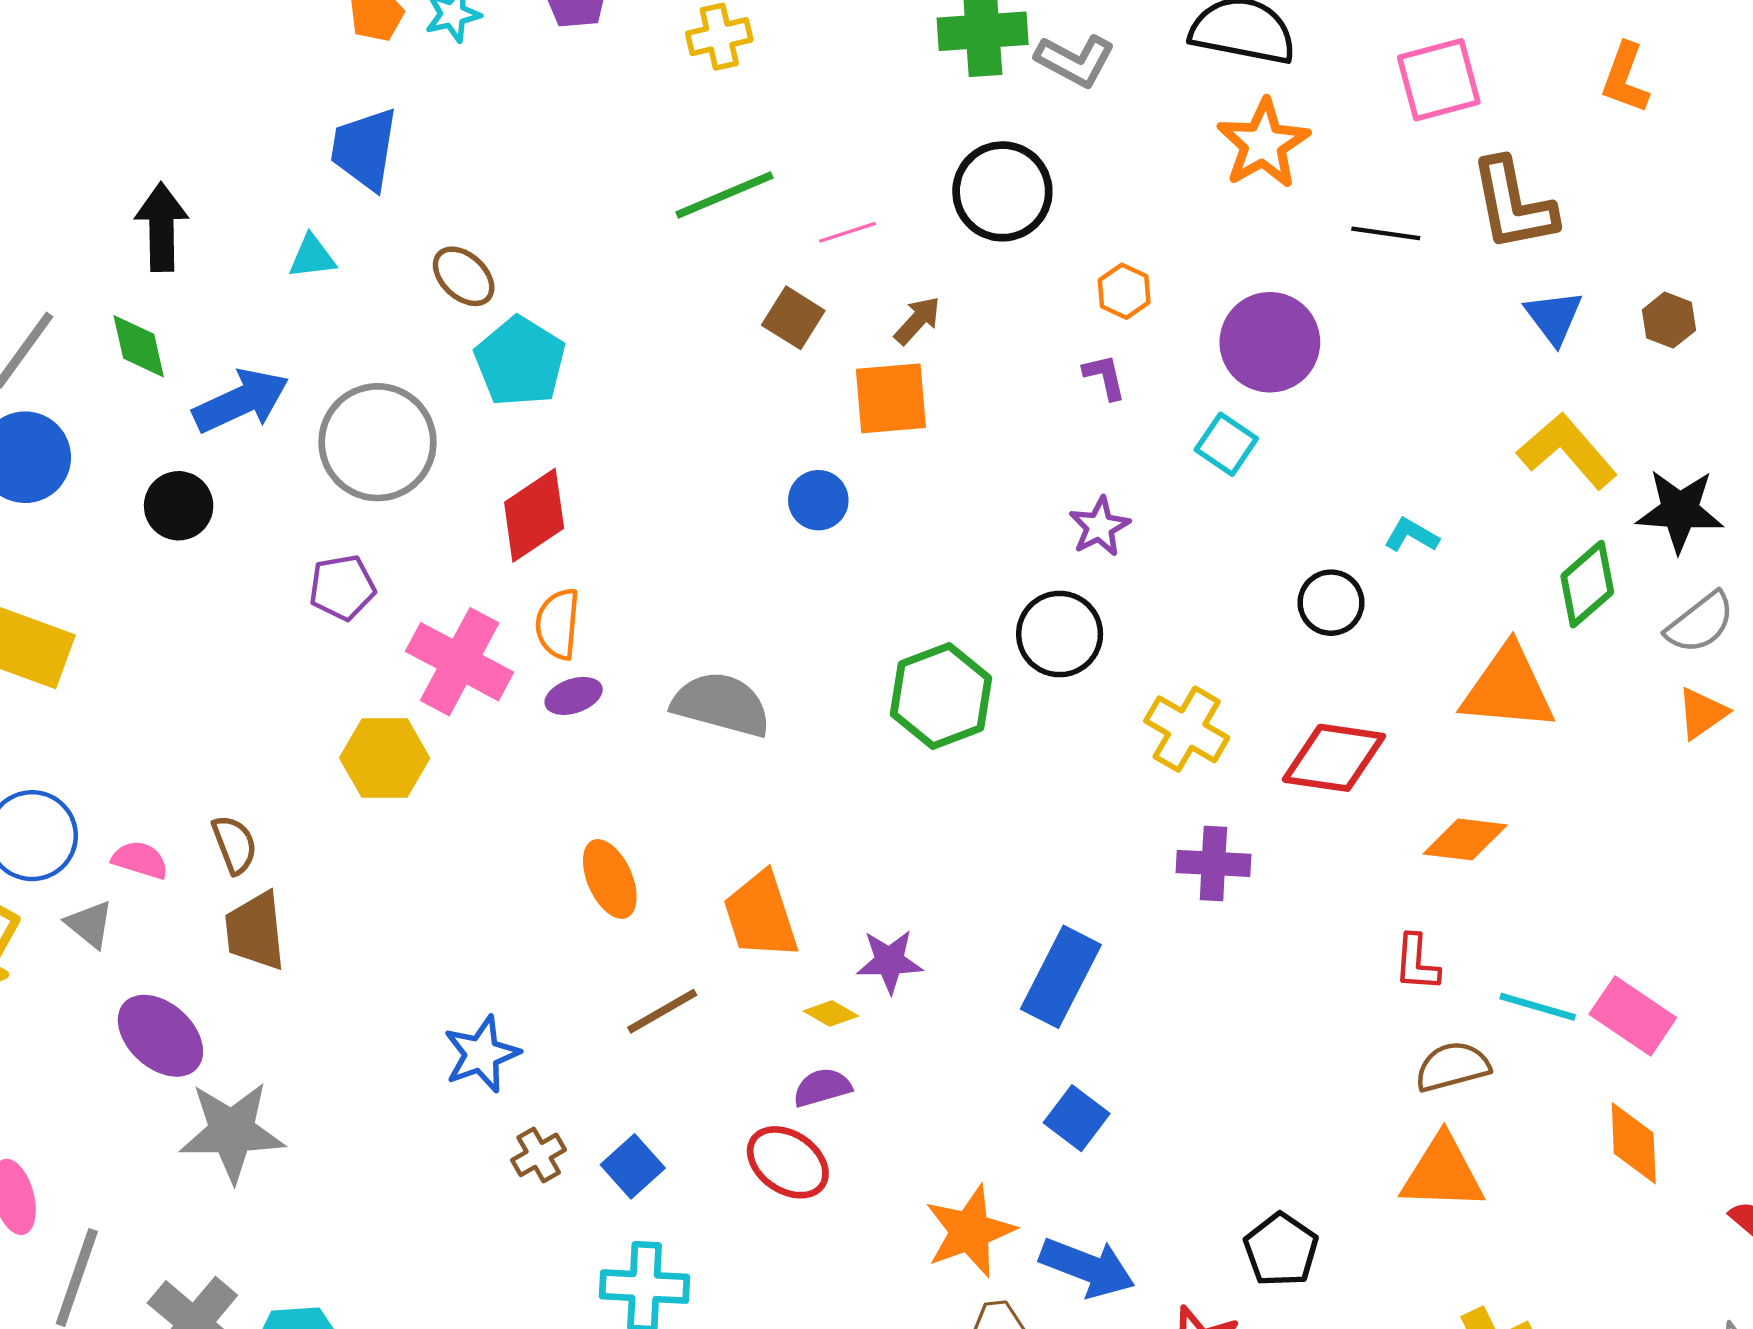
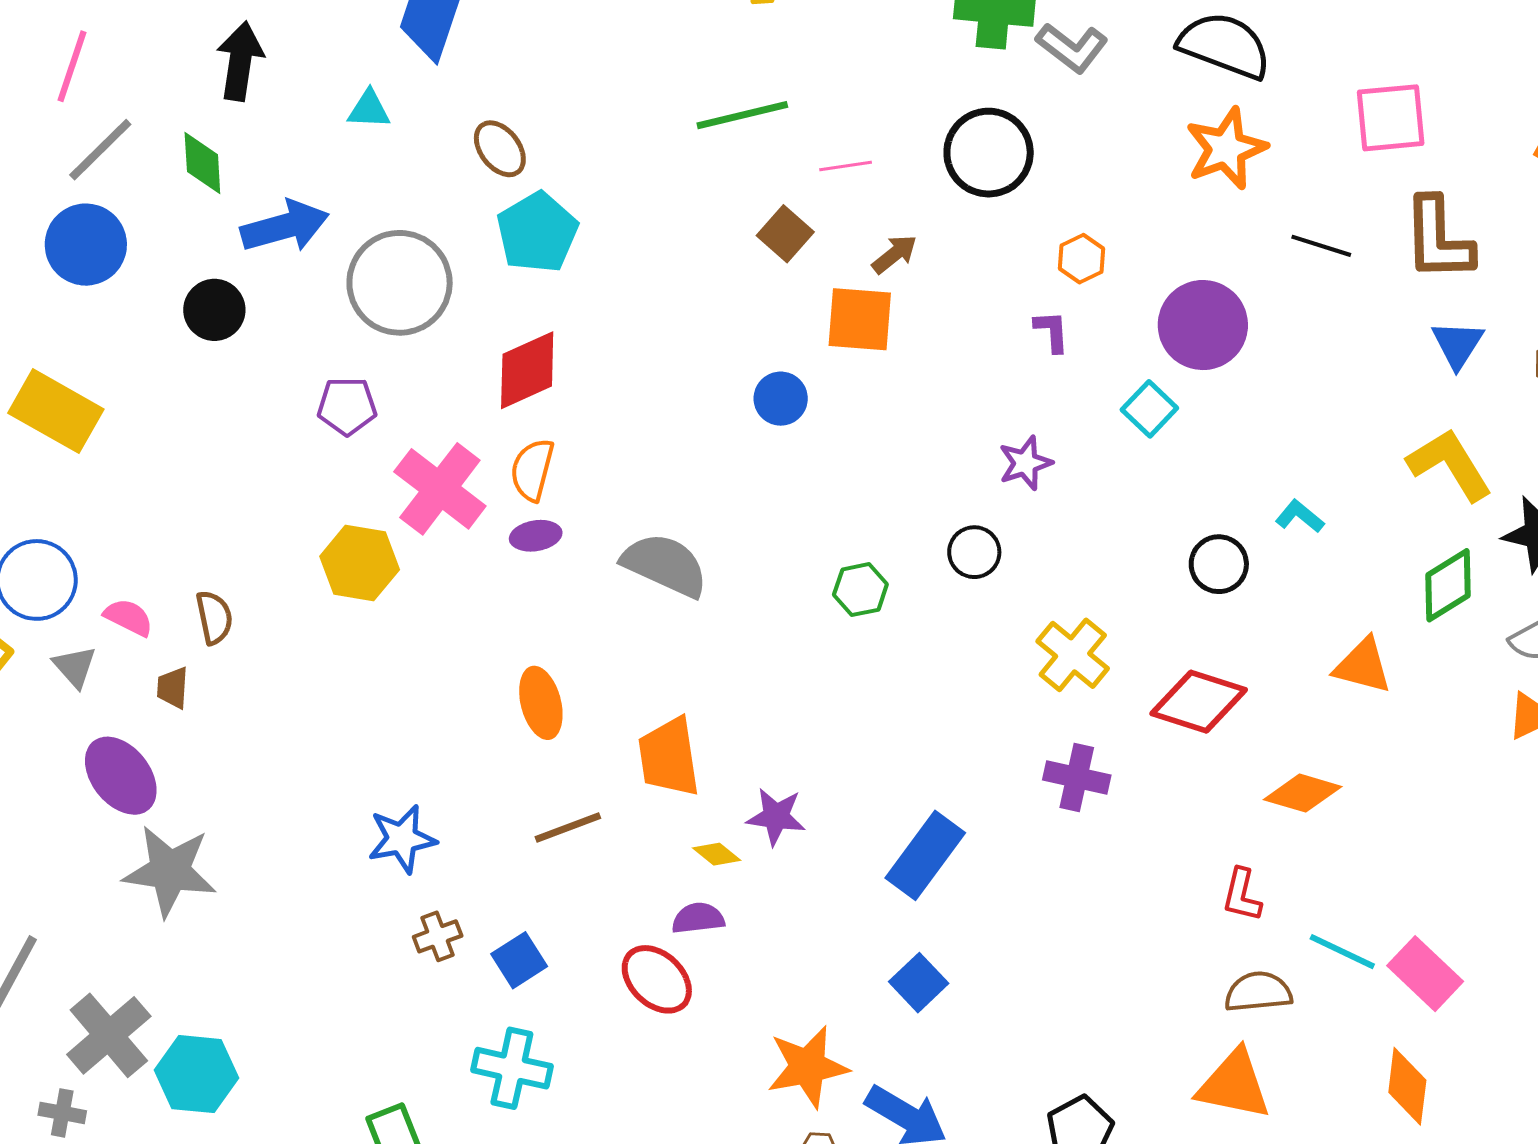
black circle: (1060, 634) -> (974, 552), size x0.7
orange triangle: (1508, 688) -> (1363, 666), size x0.7
green hexagon: (941, 696) -> (860, 590), size x0.6
brown trapezoid: (255, 931) -> (173, 688), moved, size x0.6

